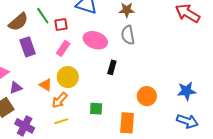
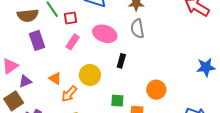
brown semicircle: (18, 22) -> (28, 15), turned 35
yellow circle: (68, 77) -> (90, 75), moved
blue star: (187, 91) -> (206, 67), moved
green square: (96, 109) -> (117, 101), moved

